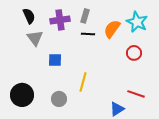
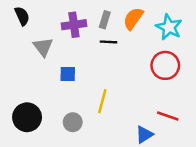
black semicircle: (29, 16) -> (22, 16), moved
orange semicircle: (112, 29) -> (133, 19), moved
red circle: (134, 53) -> (165, 65), size x1.5

